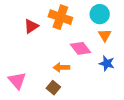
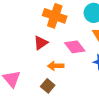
red triangle: (31, 26) -> (41, 43), moved

